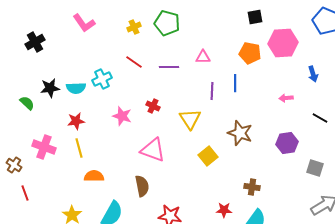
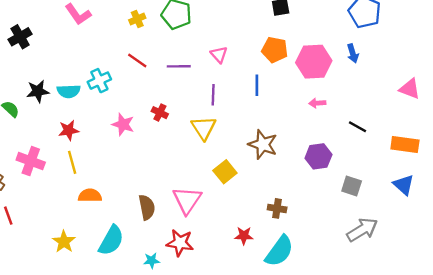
pink hexagon: (283, 43) -> (314, 62), moved
pink triangle: (203, 57) -> (219, 55), turned 49
blue arrow: (313, 74) -> (353, 53), moved
purple line: (212, 91) -> (213, 95), moved
pink triangle: (153, 150) -> (187, 200), moved, turned 44

